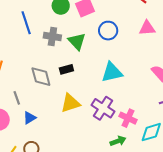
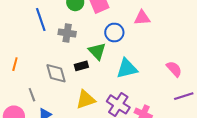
pink triangle: (147, 28) -> (142, 18), moved
blue circle: (108, 31) -> (114, 33), moved
green triangle: (77, 41) -> (97, 51), moved

